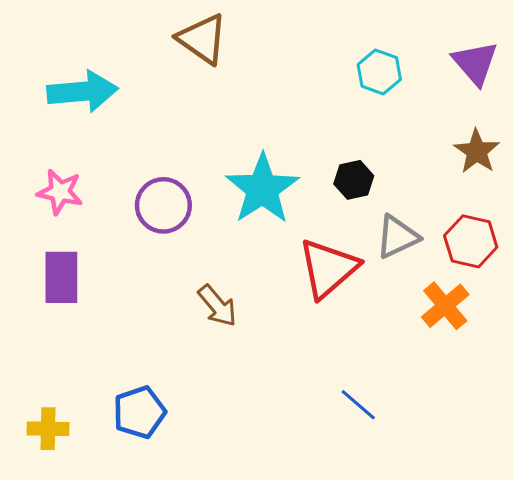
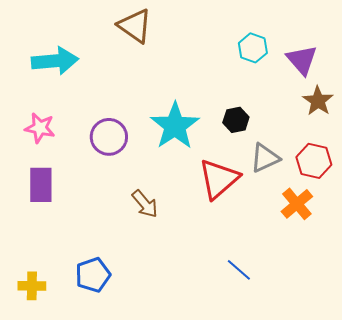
purple triangle: (475, 63) -> (302, 60), moved

